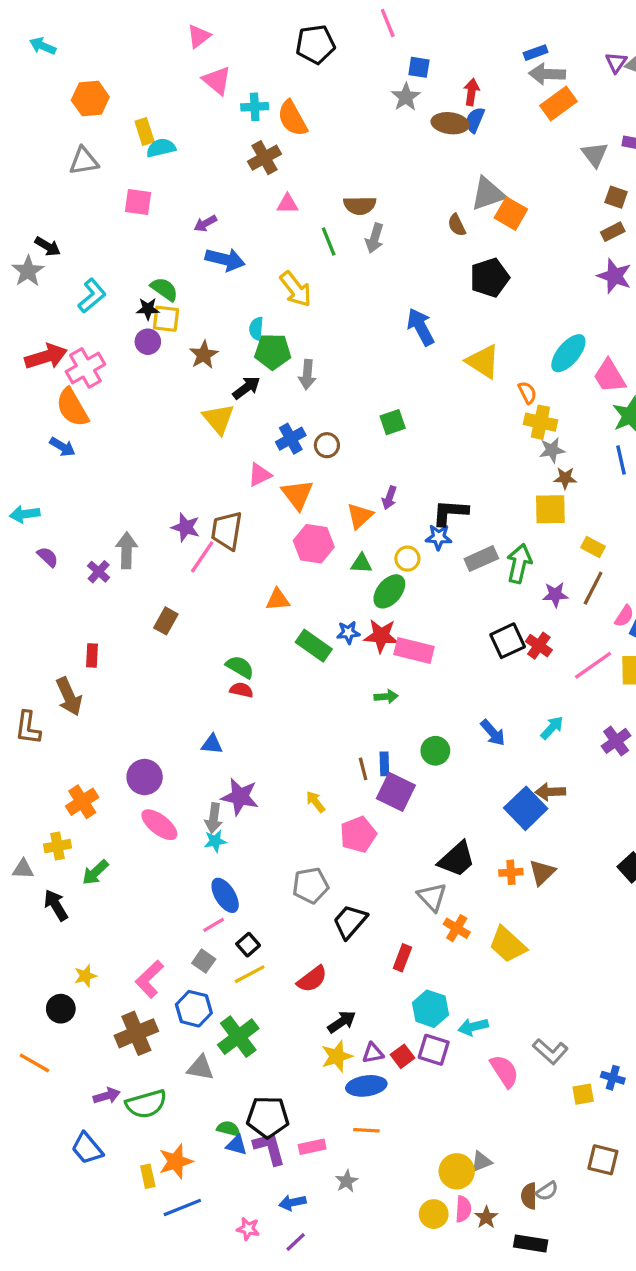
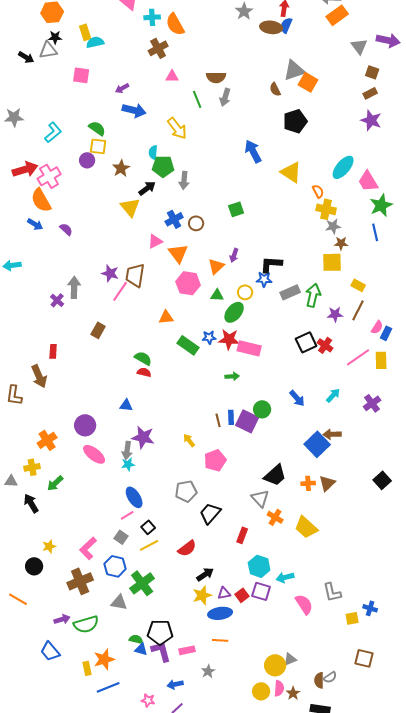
black arrow: (48, 246) -> (26, 57), moved
gray star: (28, 271) -> (14, 117), turned 30
black star: (148, 309) -> (55, 37), moved
purple semicircle: (48, 557) -> (66, 229), moved
purple square: (396, 792) -> (247, 421), moved
gray L-shape: (550, 1051) -> (332, 592), turned 35

